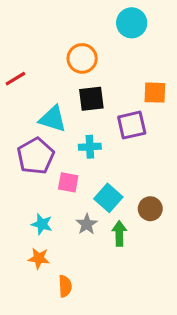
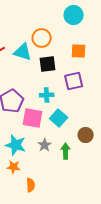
orange square: (155, 93) -> (79, 51), moved
cyan triangle: (53, 119) -> (23, 52), moved
pink square: (68, 182) -> (33, 118), size x1.5
cyan square: (108, 198) -> (59, 118), moved
cyan star: (42, 224) -> (16, 145), size x1.5

